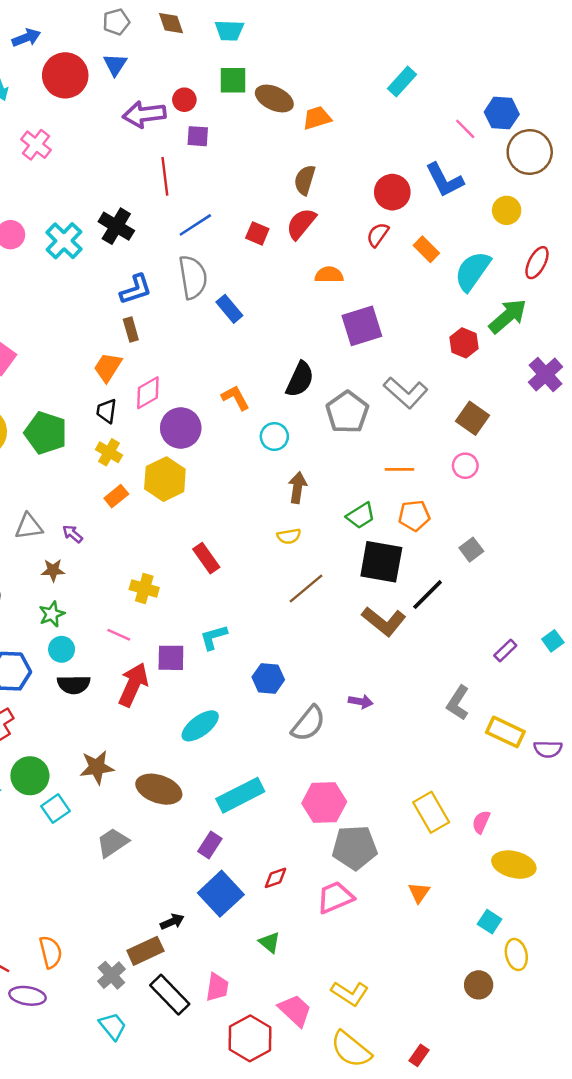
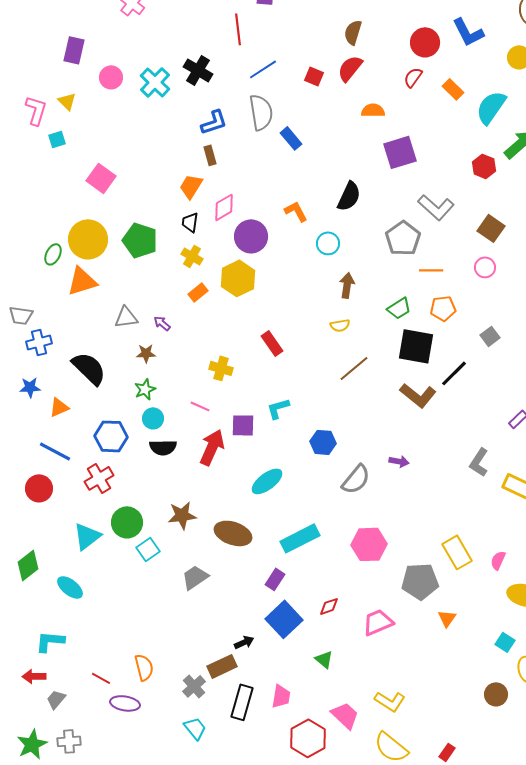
gray pentagon: (347, 412) -> (403, 238), moved
gray pentagon: (355, 847) -> (420, 581), moved
black rectangle: (170, 995) -> (242, 702), turned 60

